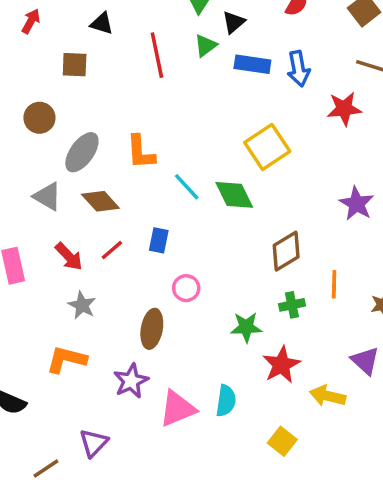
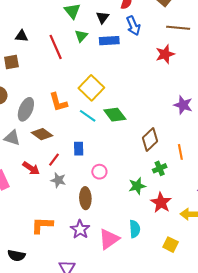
black triangle: (234, 22) -> (103, 17), moved
blue arrow: (298, 69) -> (133, 26), moved
yellow square: (267, 147) -> (91, 88), moved
gray star: (82, 305) -> (58, 180), moved

